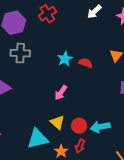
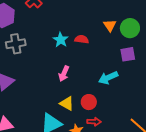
cyan arrow: (100, 127) -> (108, 78), moved
red arrow: (80, 146) -> (94, 122), turned -96

